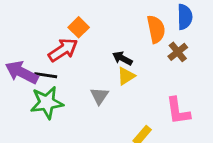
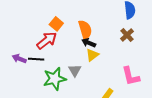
orange semicircle: (156, 29) -> (85, 30), moved
purple arrow: (22, 72) -> (19, 59), size x0.6
green star: (47, 103) -> (55, 79), moved

